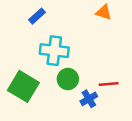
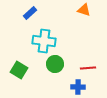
green square: (23, 86) -> (19, 70), size x0.7
blue cross: (89, 99) -> (78, 87), moved, turned 32

